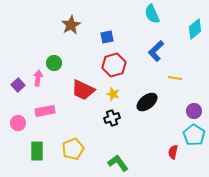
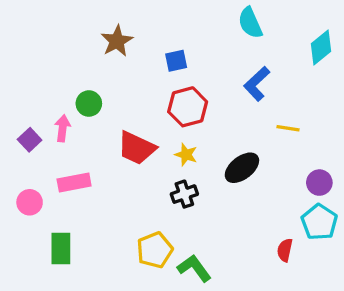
yellow pentagon: (73, 149) -> (155, 250), moved

